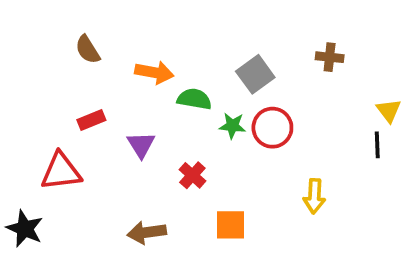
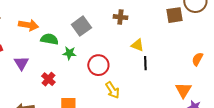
yellow triangle: (389, 110) -> (137, 45), moved, turned -32
red circle: (272, 128) -> (98, 65), moved
yellow arrow: (314, 196) -> (112, 90), turned -36

